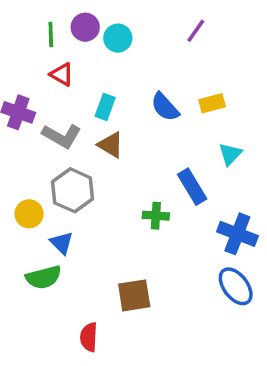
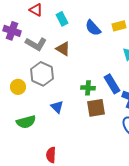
cyan rectangle: (105, 107) -> (62, 19), moved, turned -48
blue rectangle: (192, 187) -> (112, 84), moved
blue triangle: (62, 243) -> (57, 107), moved
brown square: (134, 295) -> (96, 108), moved

